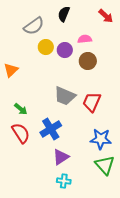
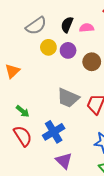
black semicircle: (64, 14) -> (67, 25), moved
pink semicircle: (85, 39) -> (87, 28), moved
purple triangle: (61, 157) -> (64, 161), turned -42

